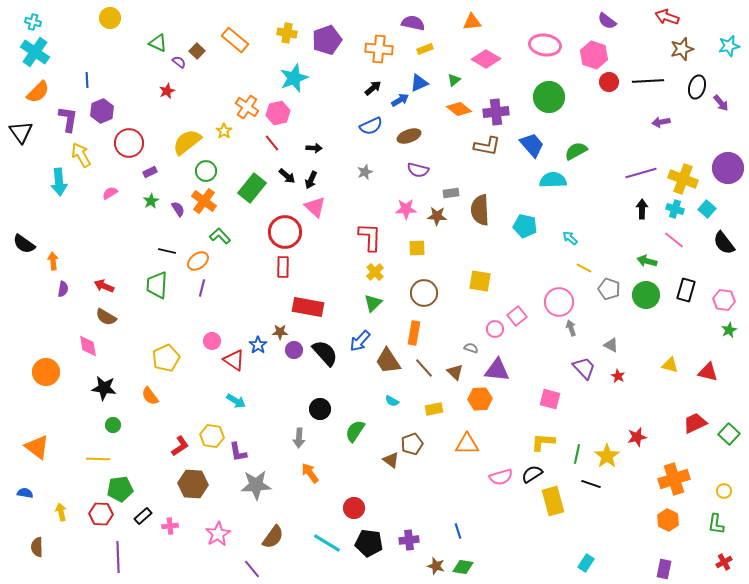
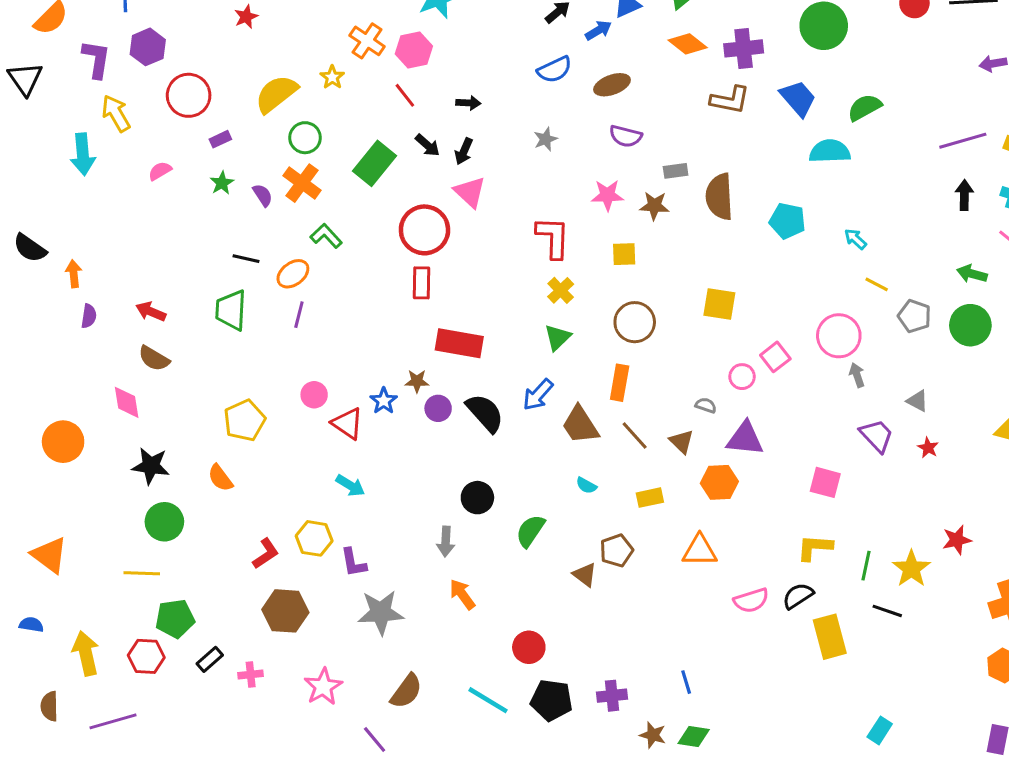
green circle: (113, 425) -> (164, 522), size x1.6
yellow arrow: (61, 512) -> (86, 653), size x1.6
purple line: (118, 557) -> (113, 721), moved, turned 76

